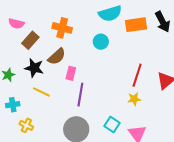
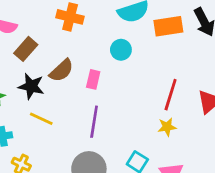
orange cross: (62, 28) -> (70, 17), moved
pink rectangle: (71, 73) -> (93, 79), moved

